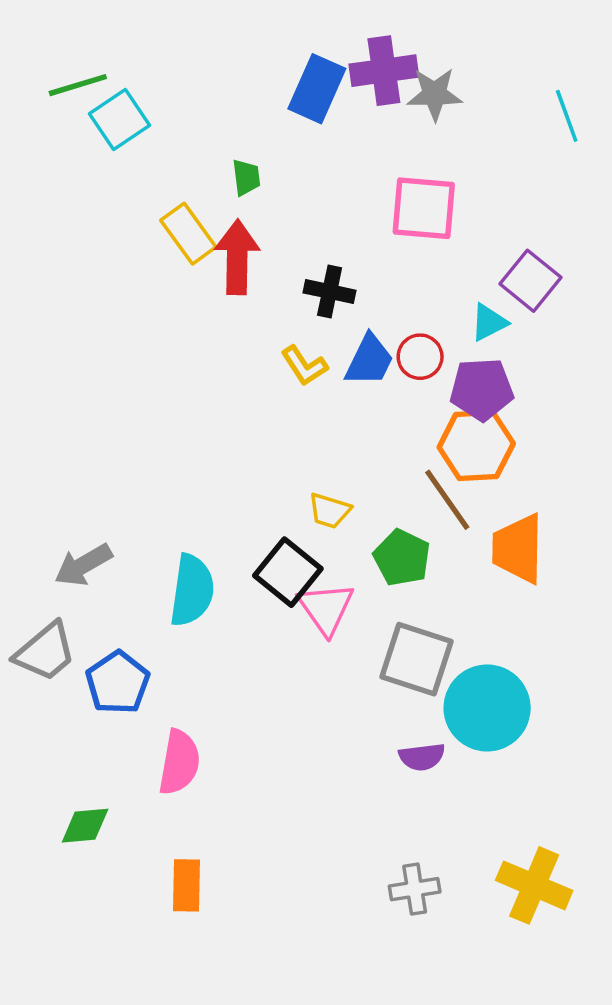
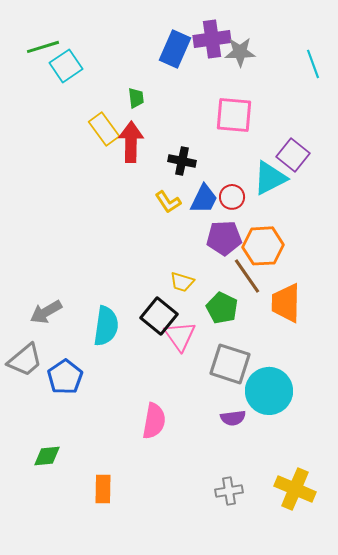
cyan triangle: (489, 322) -> (270, 178), size x1.6
purple pentagon: (482, 389) -> (224, 238), moved
pink semicircle: (179, 762) -> (154, 421), moved

